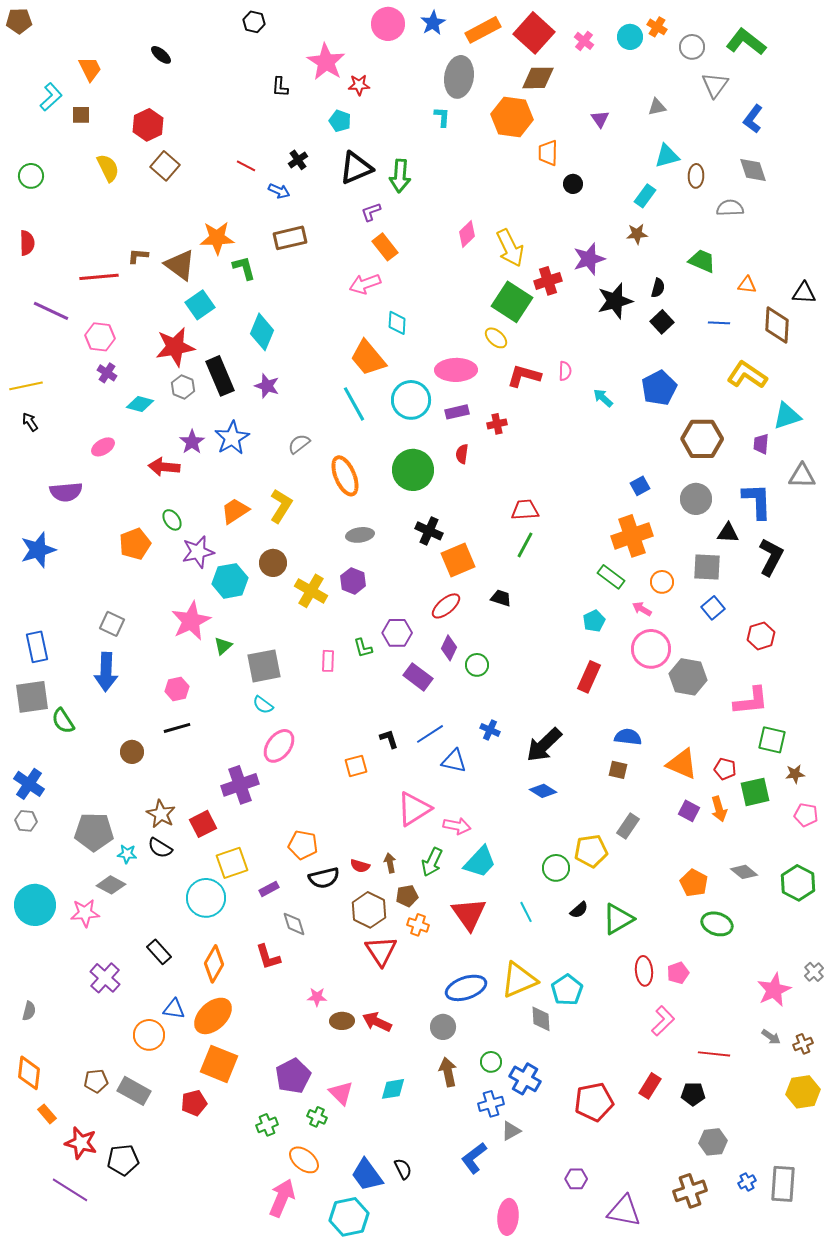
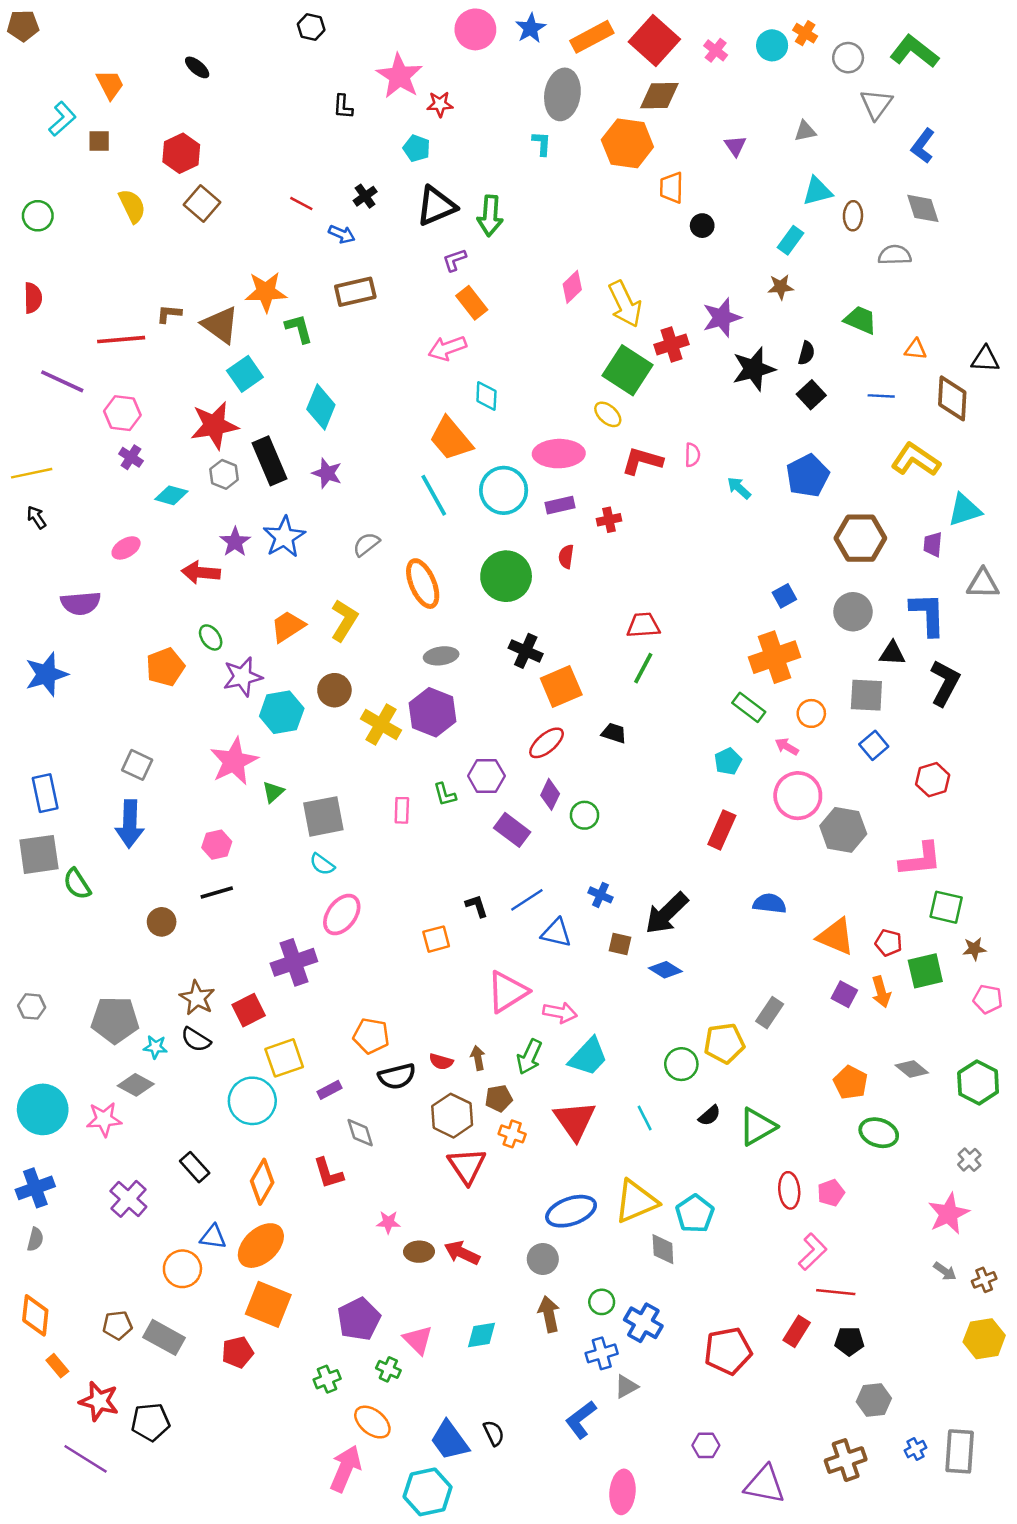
purple hexagon: (353, 581) -> (432, 712), size x1.5
brown square: (618, 770) -> (620, 944), moved
blue cross: (29, 784) -> (35, 1188), moved, turned 36
gray cross: (814, 972) -> (969, 1160), moved
red line: (714, 1054) -> (836, 1292), moved

